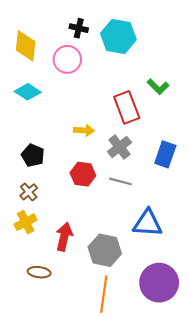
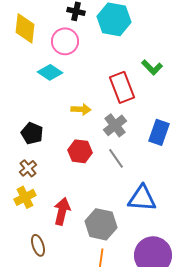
cyan diamond: (28, 92) -> (50, 72), moved
gray line: (120, 181) -> (116, 158), turned 40
brown ellipse: (39, 272) -> (38, 245), turned 65

